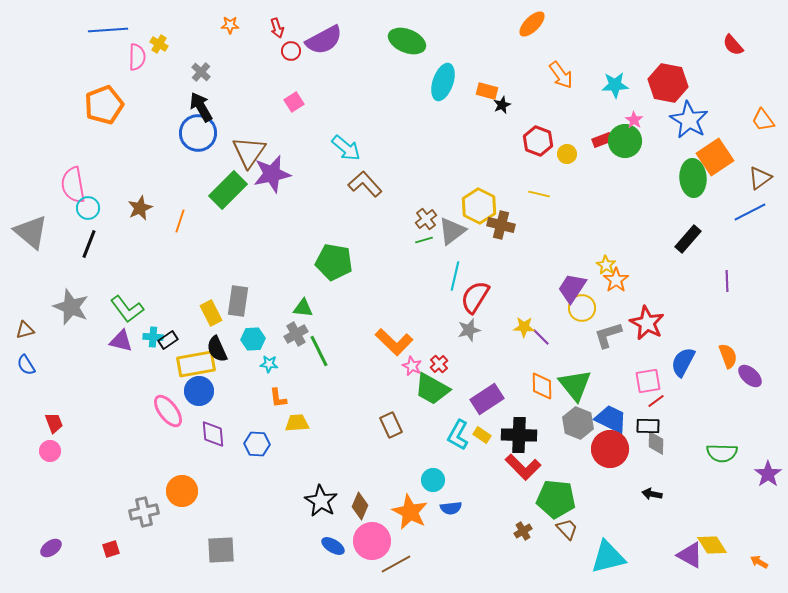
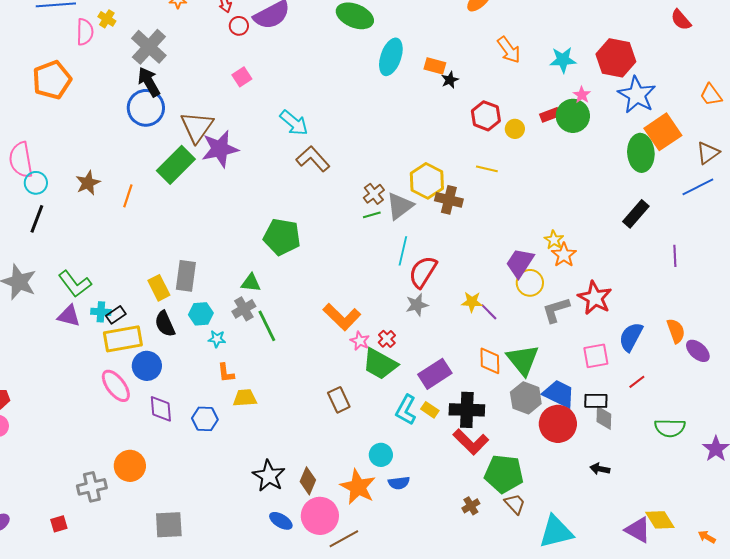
gray cross: (201, 72) -> (149, 47), size x1.8
yellow rectangle: (196, 364) -> (123, 339), moved
red line: (656, 401) -> (637, 382), moved

